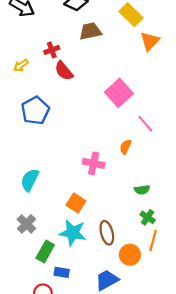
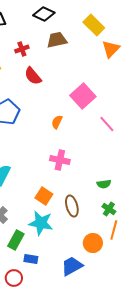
red cross: (52, 50) -> (22, 49), moved
orange semicircle: (126, 147) -> (57, 122), moved
brown ellipse: (107, 233) -> (72, 206), moved

